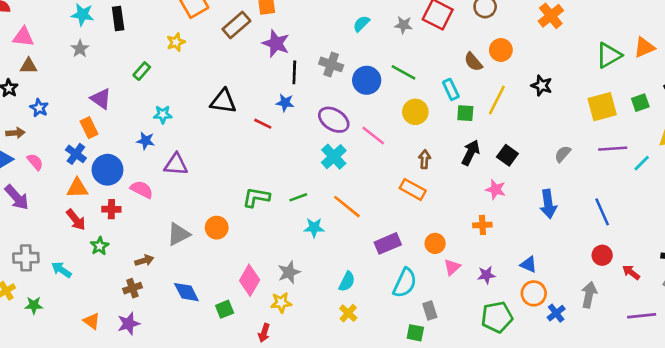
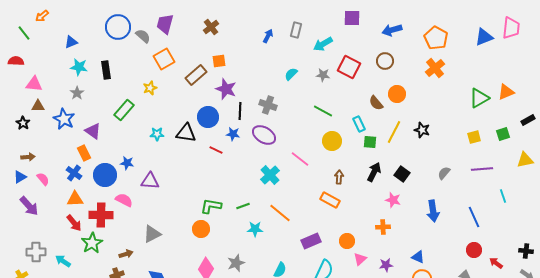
green rectangle: (142, 71) -> (124, 110), size x1.5
blue circle: (367, 80) -> (208, 117), moved
black star: (542, 86) -> (422, 130), moved
yellow square: (602, 107) -> (474, 137), size x0.6
blue star: (39, 108) -> (64, 119), moved, size x1.5
cyan star: (163, 114) -> (157, 134), moved
purple ellipse: (334, 120) -> (264, 135), moved
cyan line: (642, 163) -> (503, 196), moved, turned -64
blue circle: (107, 170) -> (105, 175), moved
red cross: (111, 209) -> (101, 215), size x1.6
orange circle: (217, 228) -> (201, 229), moved
green star: (100, 246) -> (92, 243), size x1.5

